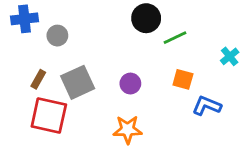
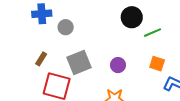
brown rectangle: (38, 79) -> (41, 59), moved

